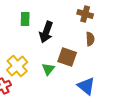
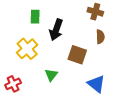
yellow cross: (17, 66) -> (27, 49), moved
green triangle: (48, 69) -> (51, 75), moved

